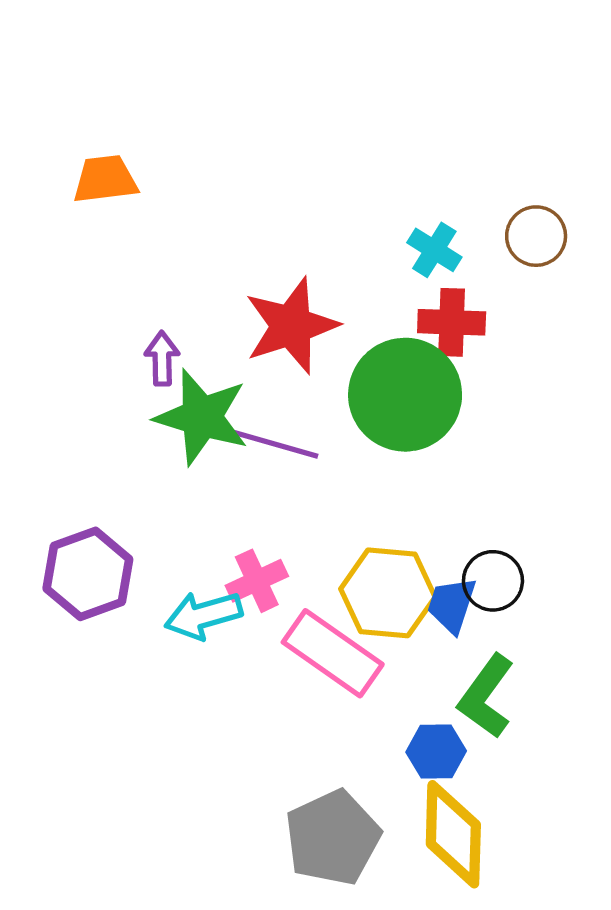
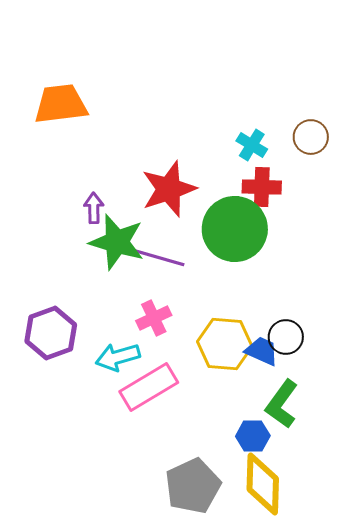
orange trapezoid: (105, 179) -> (61, 104), size x1.4
pink cross: (257, 581) -> (154, 318), moved
blue trapezoid: (452, 605) -> (262, 351), turned 96
pink rectangle: (333, 653) -> (149, 387), moved, turned -66

